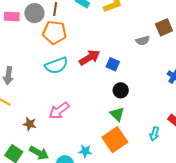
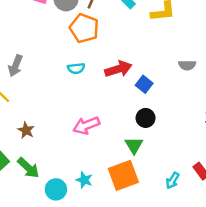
cyan semicircle: (56, 65) -> (76, 68), size x0.6
pink arrow: (59, 111) -> (86, 125), moved

